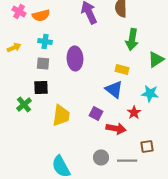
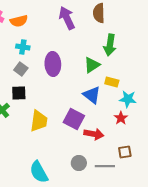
green triangle: (156, 60) -> (92, 65), moved
gray square: (43, 64) -> (21, 69), turned 32
yellow rectangle: (122, 70) -> (112, 82), moved
red star: (134, 112) -> (121, 118), moved
purple square: (96, 114) -> (74, 119), size x1.5

